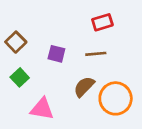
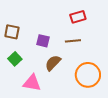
brown square: (16, 42) -> (12, 32), turned -35
brown semicircle: (84, 87) -> (53, 63), moved

